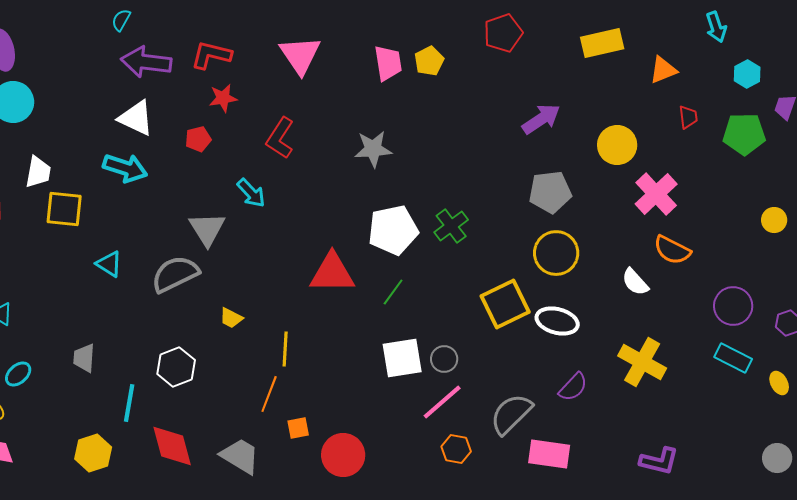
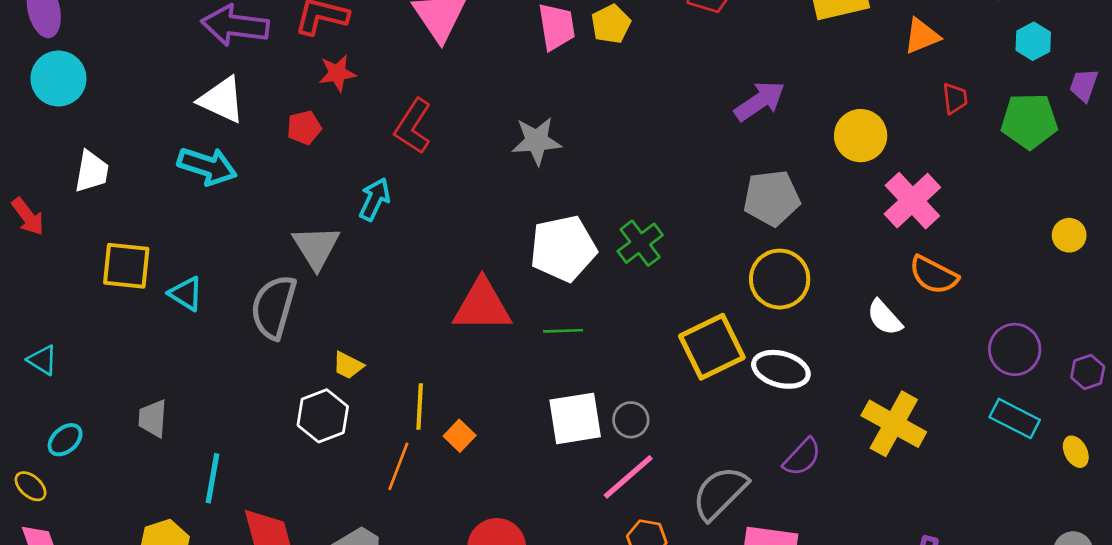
cyan arrow: (251, 193) -> (375, 199), turned -112
yellow square: (64, 209) -> (126, 266), moved
gray semicircle: (175, 274) -> (274, 307), turned -48
green line: (393, 292) -> (563, 331), turned 52
white hexagon: (176, 367) -> (323, 416), moved
orange square: (298, 428) -> (460, 436), moved, turned -35

